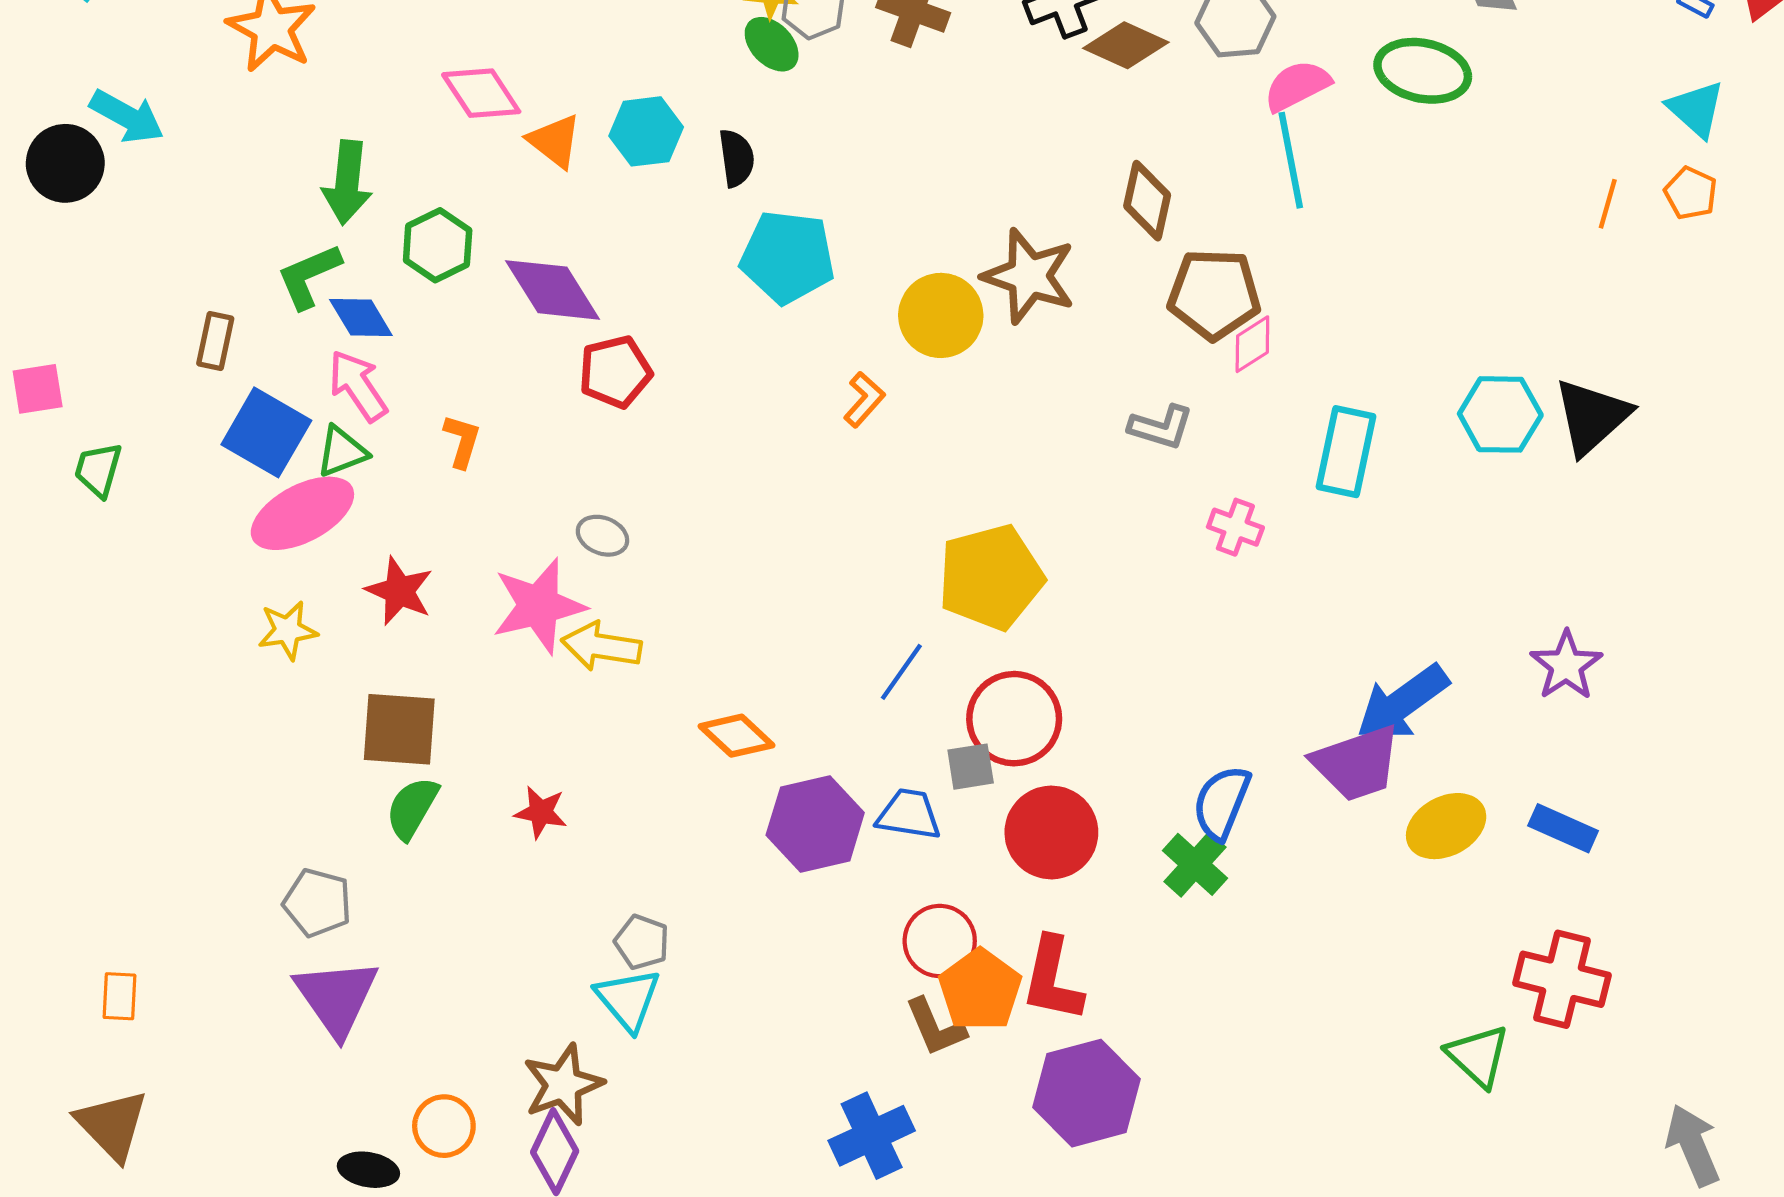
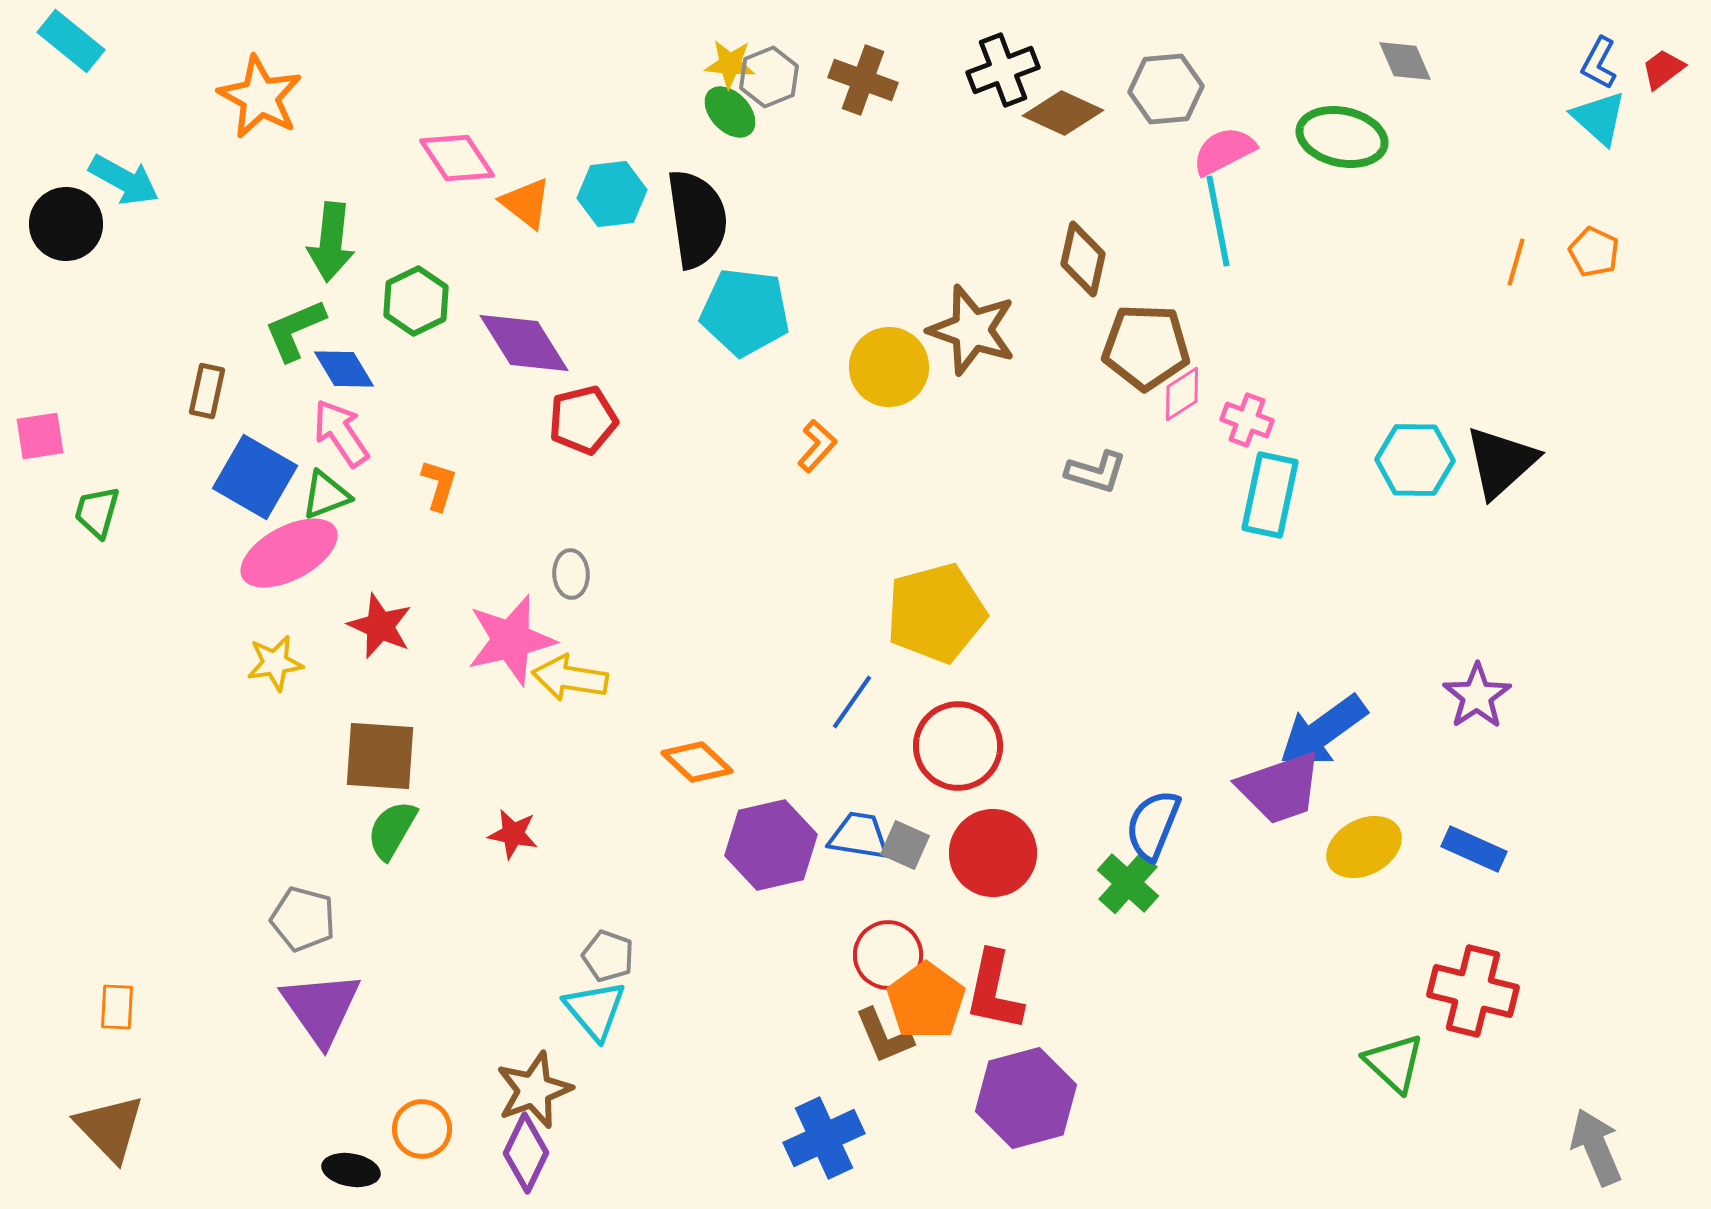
cyan triangle: (1696, 109) -> (1599, 118), moved
black semicircle: (737, 158) -> (697, 219), size x1.8
pink cross: (1235, 527) -> (1247, 420), moved
gray ellipse: (602, 536) -> (571, 574), turned 66
gray square: (971, 767) -> (905, 845), moved, turned 33

